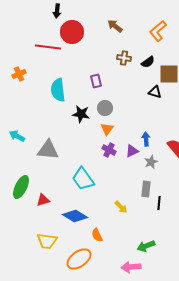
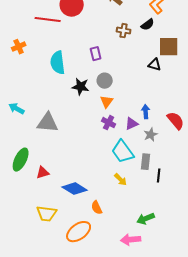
black semicircle: (148, 62) -> (148, 25), moved
cyan trapezoid: (83, 179) -> (123, 152), moved

